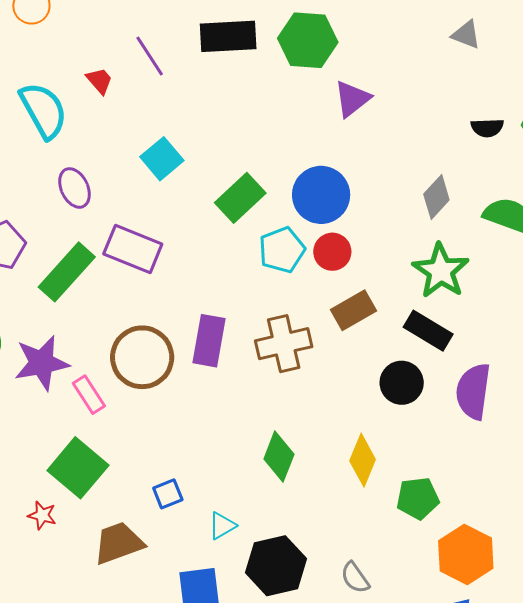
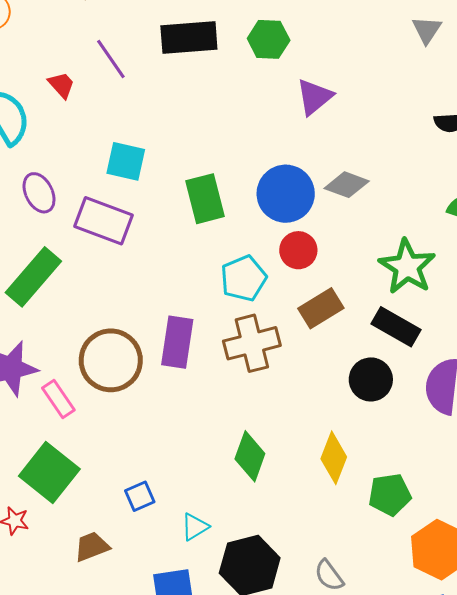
gray triangle: (466, 35) -> (427, 30), turned 44
green hexagon: (308, 40) -> (269, 39), size x0.7
cyan square: (162, 159) -> (126, 161), turned -36
gray diamond: (436, 197) -> (347, 185), moved, turned 69
green rectangle: (240, 198) -> (205, 199), turned -60
purple rectangle: (133, 249) -> (104, 221), moved
cyan pentagon: (282, 250) -> (244, 278), moved
brown trapezoid: (119, 543) -> (92, 547), size x0.7

